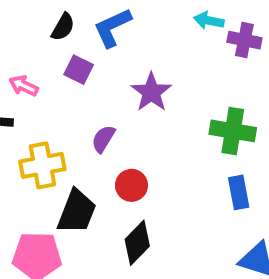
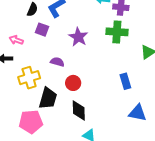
green cross: (233, 131) -> (117, 32), moved
purple semicircle: (103, 139) -> (57, 62), turned 80
black diamond: (137, 243) -> (79, 110), turned -40

